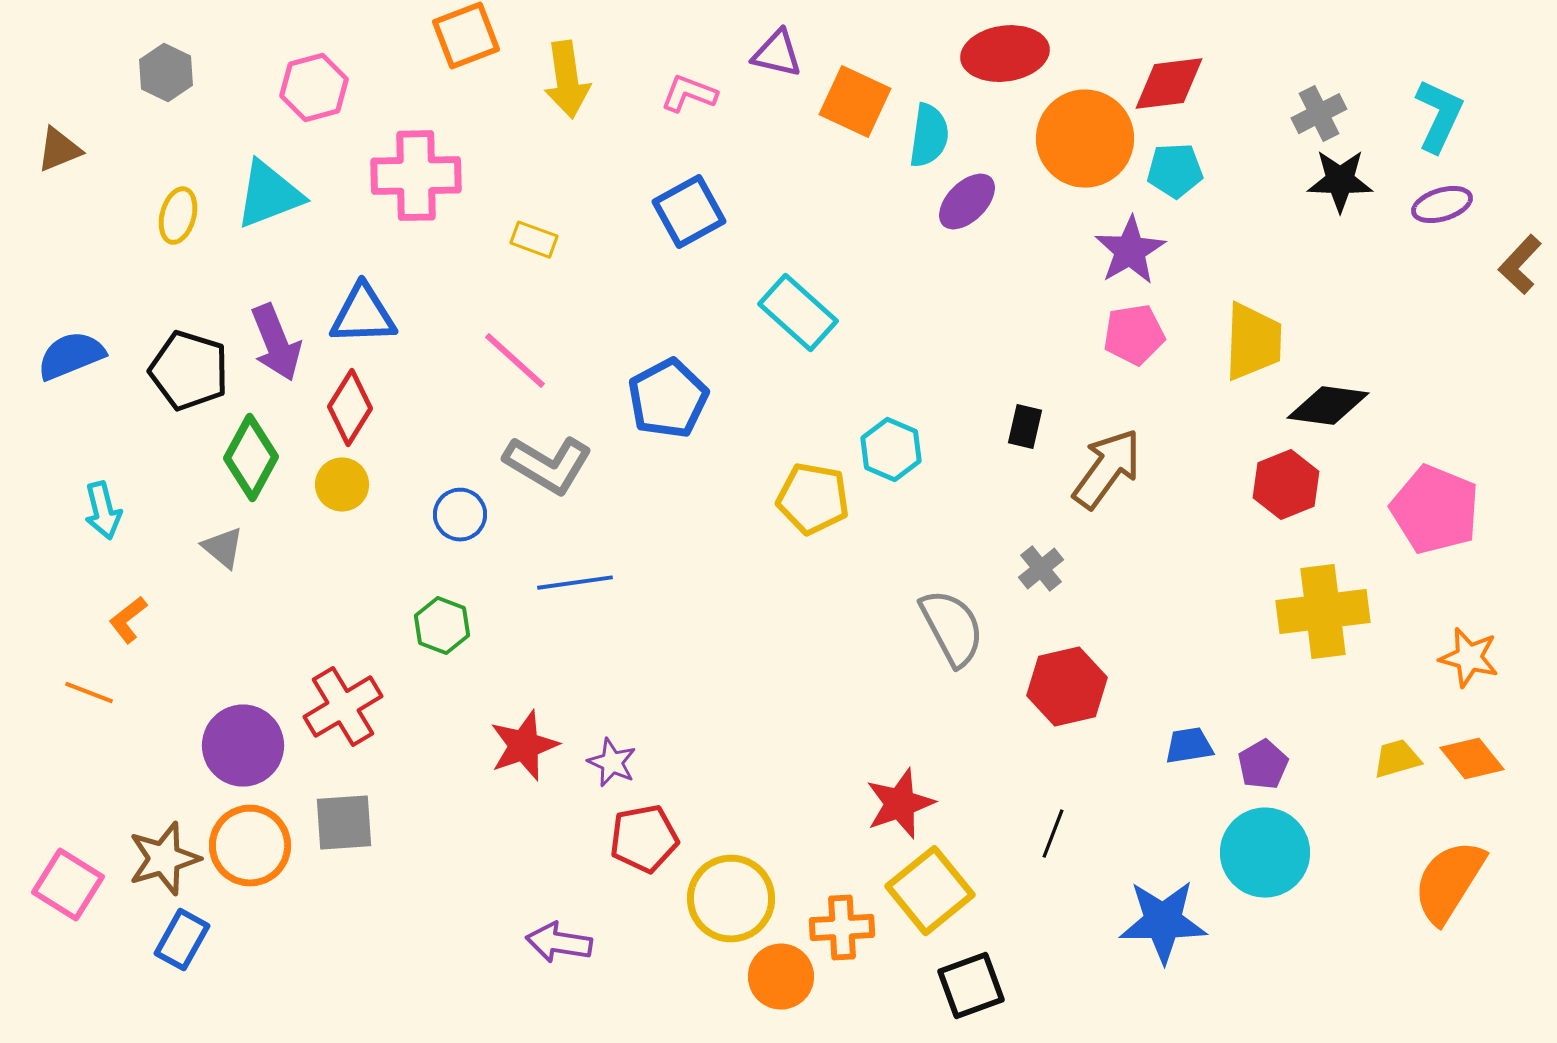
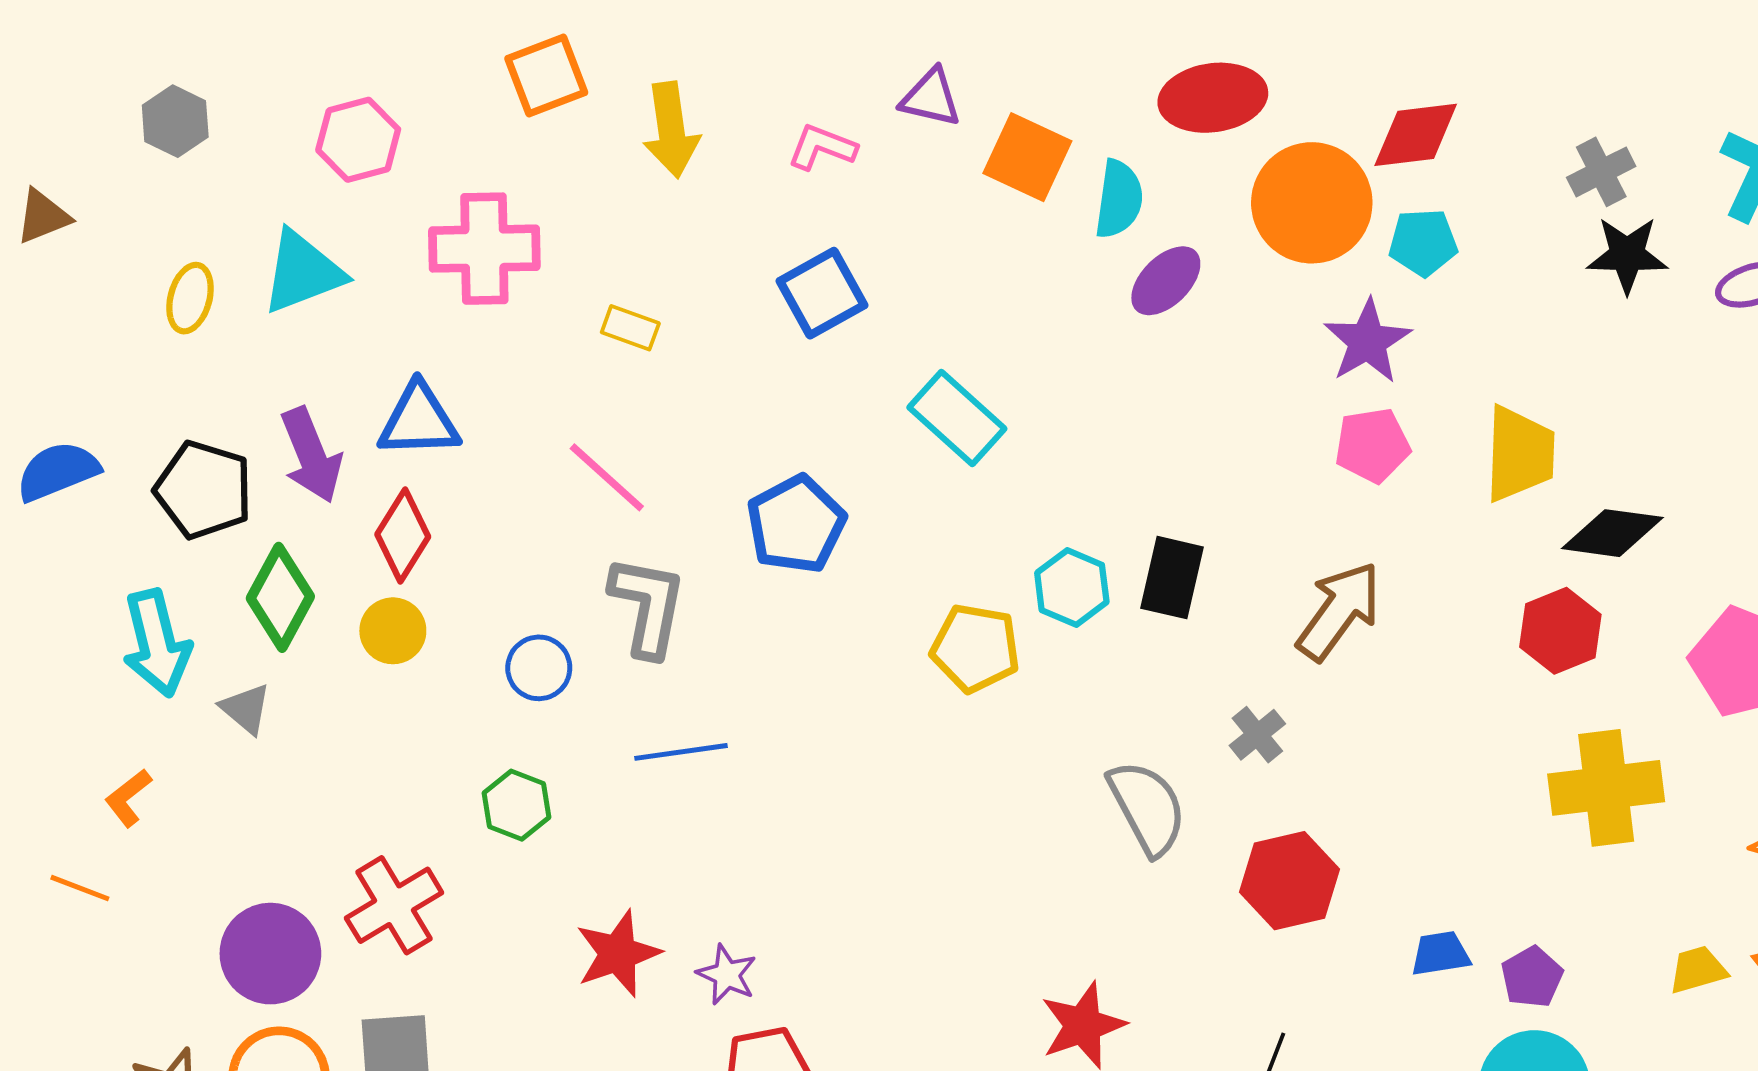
black rectangle: (1025, 427) -> (1172, 578), moved, size x1.5
gray L-shape: (548, 465) -> (648, 606), turned -110
cyan arrow: (103, 511) -> (157, 643), moved, size x1.5

